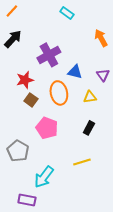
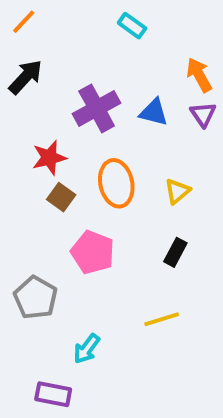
blue triangle: (75, 72) -> (154, 112), moved
purple triangle: (103, 75) -> (203, 114), moved
yellow triangle: (90, 97) -> (177, 191), turned -32
cyan arrow: (44, 177) -> (87, 349), size x0.7

